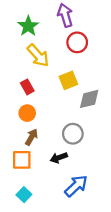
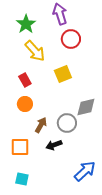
gray diamond: (89, 99) -> (86, 107), moved
brown arrow: (32, 137) -> (41, 125), moved
blue arrow: (76, 186) -> (85, 171), moved
cyan square: (24, 195) -> (22, 179), turned -32

